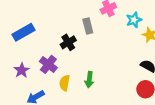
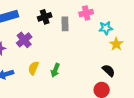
black cross: (68, 42) -> (45, 17), moved
purple cross: (48, 64) -> (24, 40), moved

